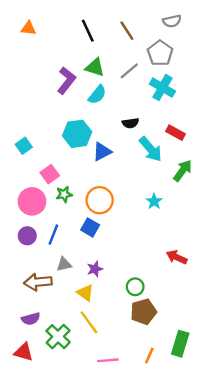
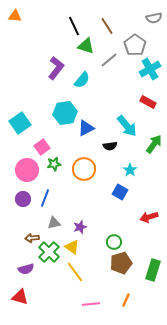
gray semicircle: (172, 21) -> (154, 18), moved
orange triangle: (28, 28) -> (15, 16), moved
green triangle: (95, 67) -> (86, 46), moved
cyan cross: (162, 88) -> (150, 69), moved, turned 30
black semicircle: (130, 123) -> (110, 146), moved
red rectangle: (175, 133) -> (148, 102), moved
cyan square: (24, 146) -> (20, 123), size x1.5
blue square: (90, 227) -> (120, 192), moved
red arrow: (177, 257) -> (149, 217), turned -42
brown arrow: (38, 282) -> (32, 238), size x0.6
green cross: (58, 337) -> (49, 252), moved
green rectangle: (180, 344) -> (153, 270), moved

